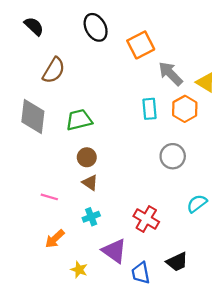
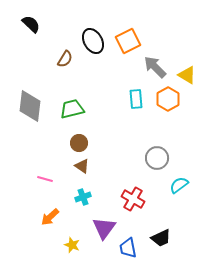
black ellipse: (96, 27) -> (93, 41), moved
brown semicircle: (54, 70) -> (65, 59), moved, size x0.7
gray circle: (173, 156) -> (157, 158), moved
purple triangle: (114, 251) -> (104, 228), turned 30

